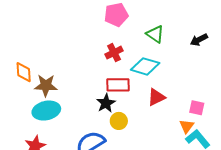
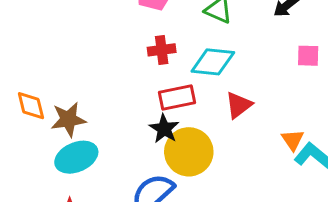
red cross: (114, 53) -> (162, 50), turned 30
pink square: (197, 108) -> (308, 56), moved
yellow circle: (119, 121) -> (189, 152), size x1.8

